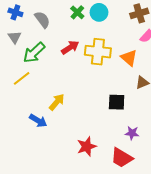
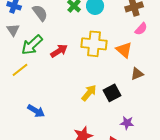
red arrow: (70, 47) -> (59, 51), moved
yellow arrow: (57, 102) -> (89, 93), moved
black square: (117, 102) -> (112, 93), turned -30

